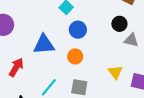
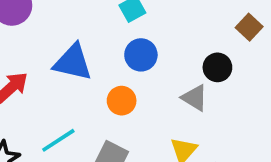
gray triangle: (131, 40) -> (195, 98), moved

